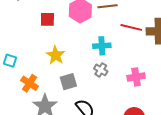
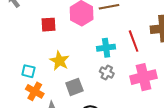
red line: (131, 27) -> (134, 41), moved, turned 60
cyan square: (10, 61) -> (28, 71), moved
pink cross: (136, 77) -> (144, 77), size x1.4

